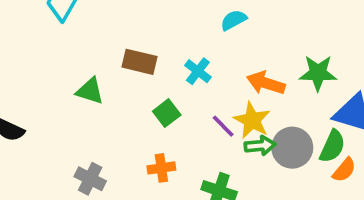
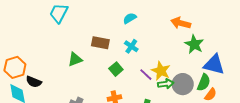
cyan semicircle: (234, 20) -> (130, 18), moved
green star: (318, 73) -> (194, 44), turned 30
orange arrow: (266, 83) -> (181, 23), moved
green triangle: (90, 91) -> (75, 59), turned -35

